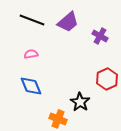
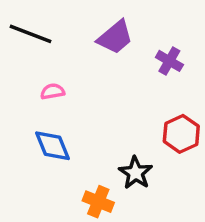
black line: (32, 20) -> (30, 34), moved

